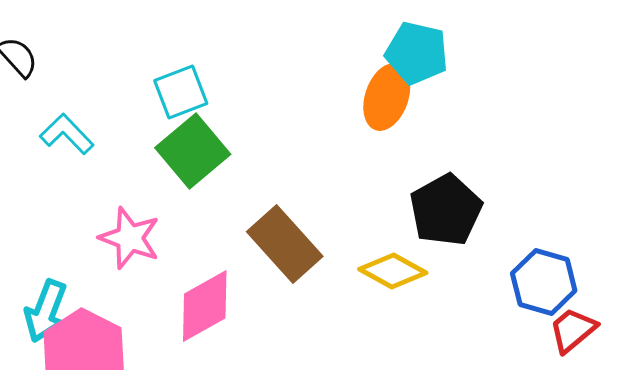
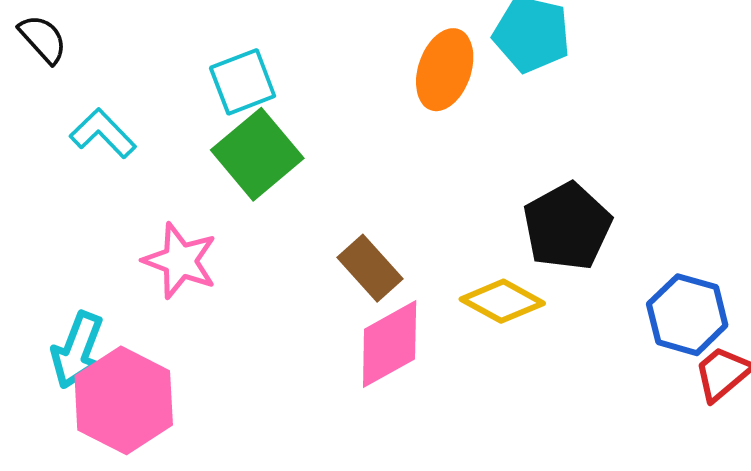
orange ellipse: (387, 97) -> (445, 70), moved
brown rectangle: (285, 244) -> (370, 268), size x0.7
pink diamond: (205, 306) -> (390, 344), moved

